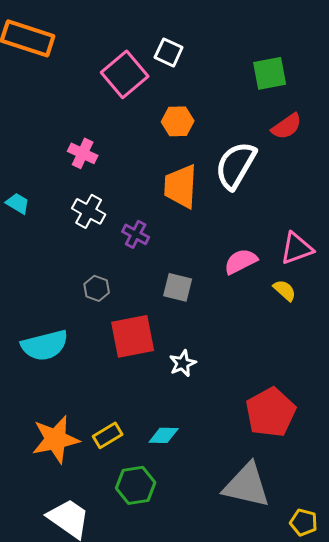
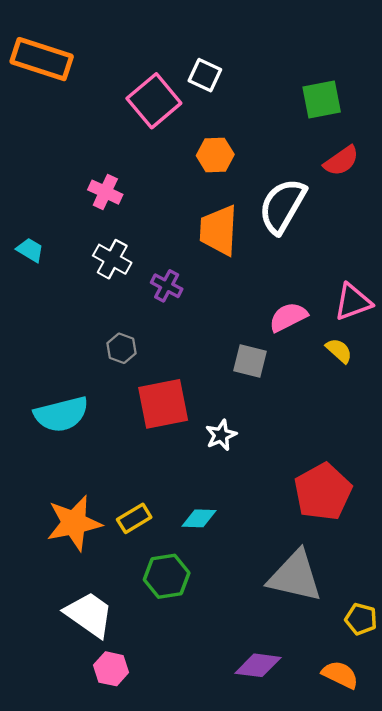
gray square: (178, 287) -> (250, 361), moved

